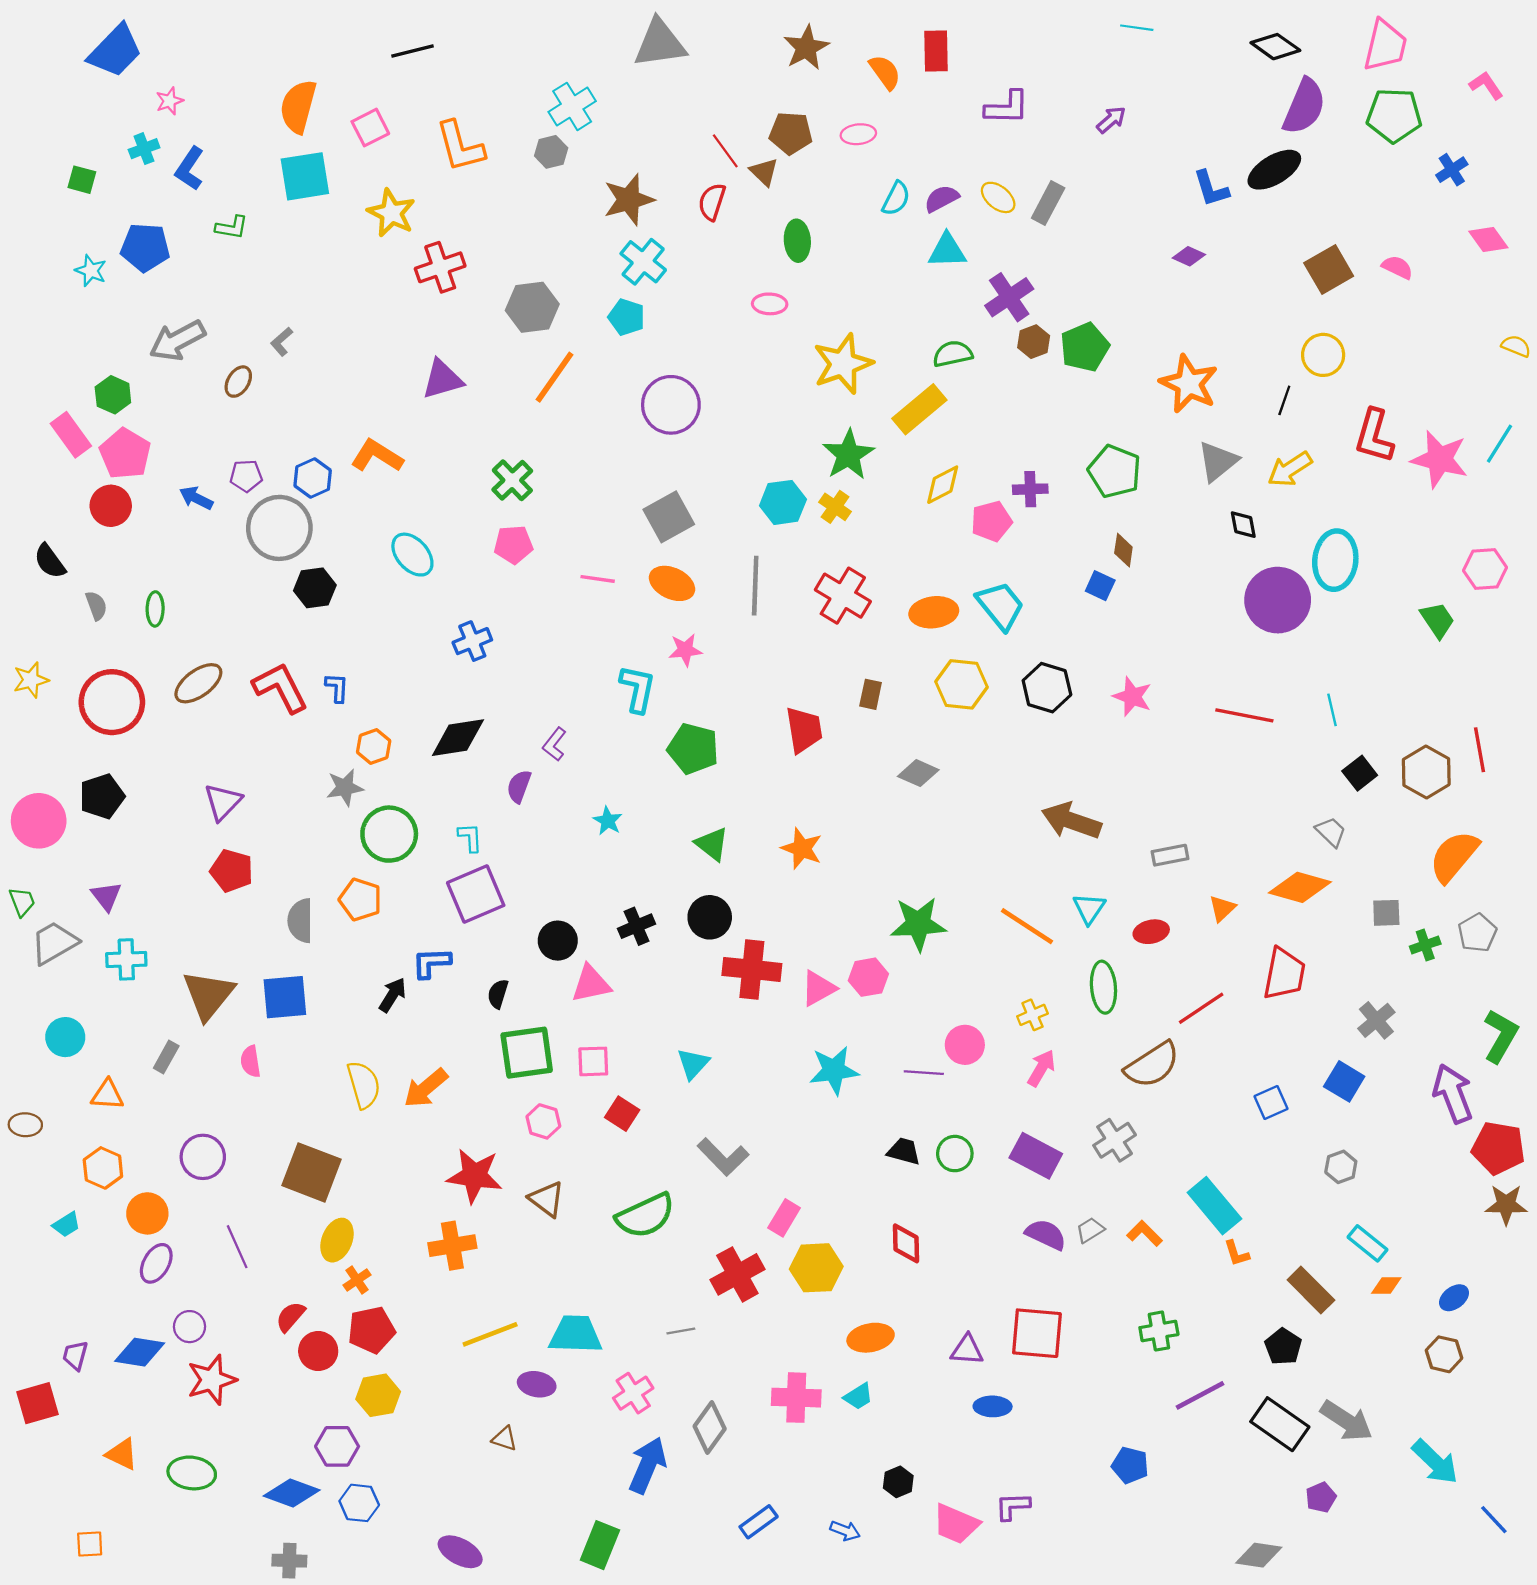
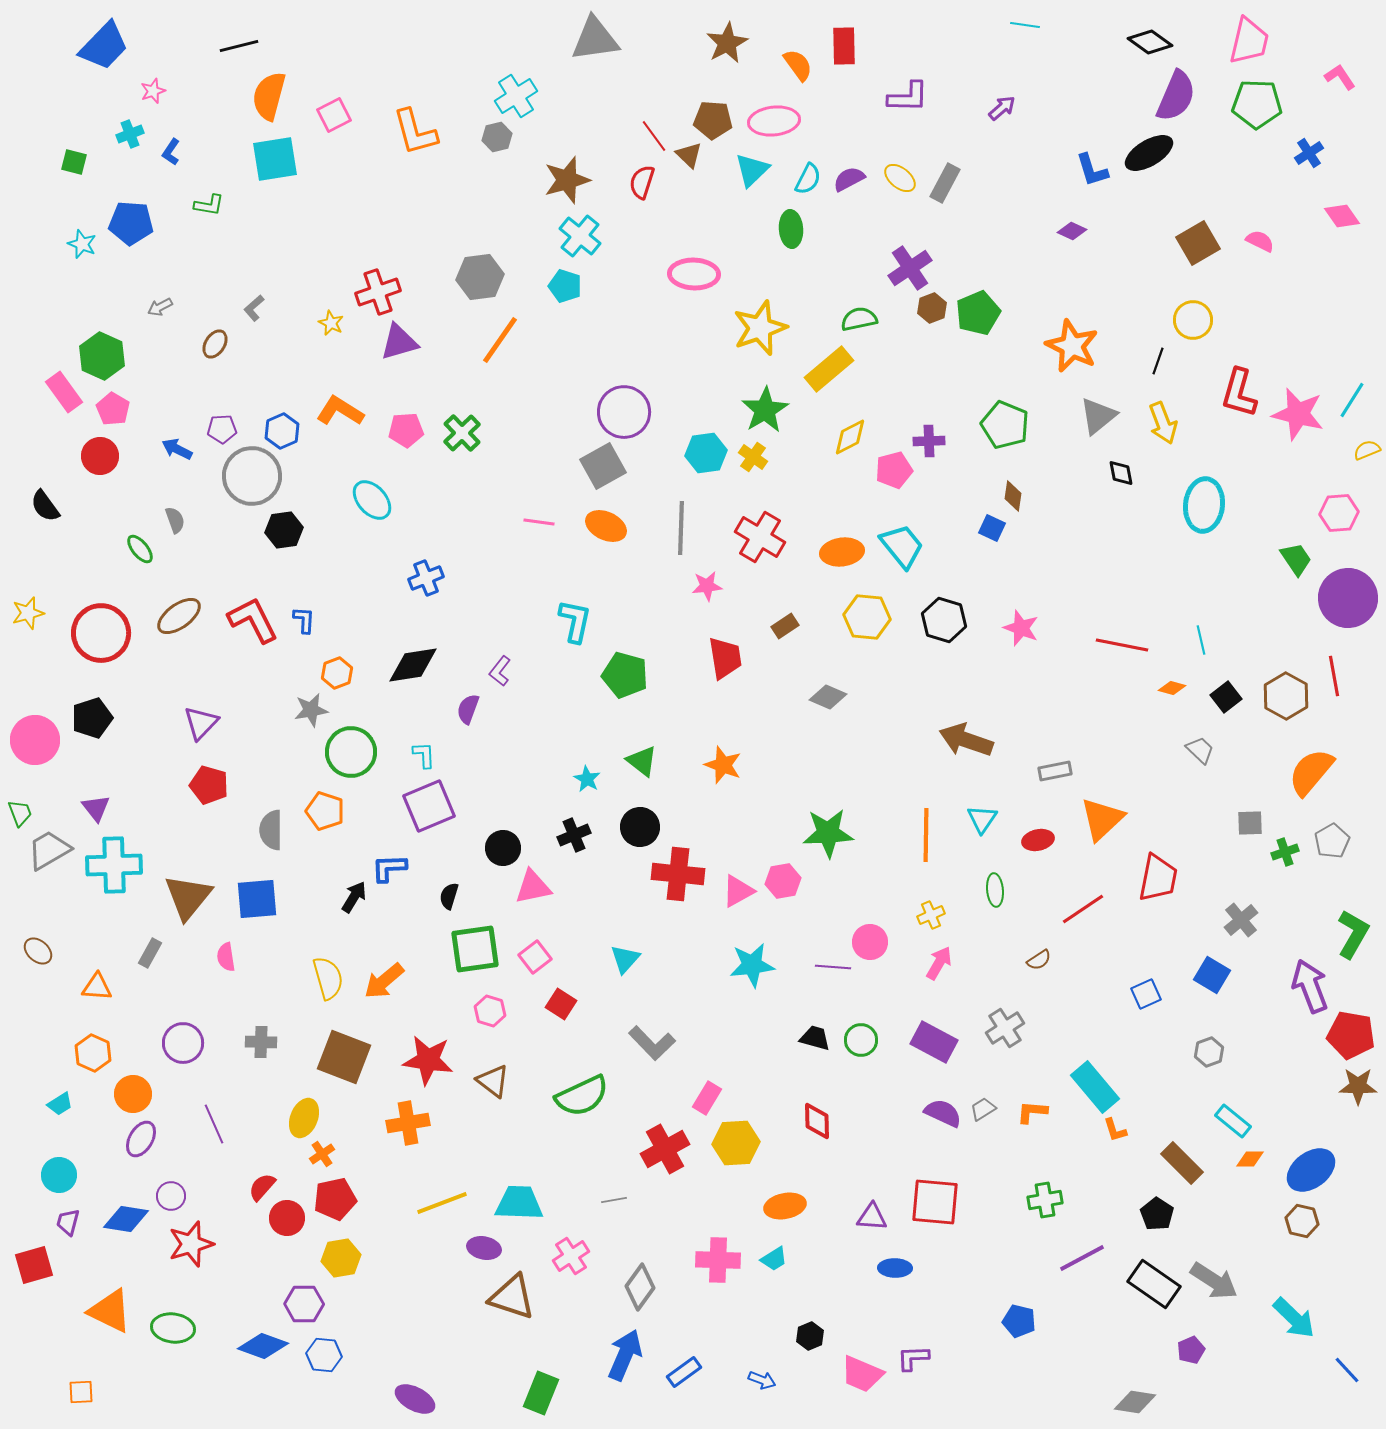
black line: (412, 51) -> (239, 46), moved
pink ellipse: (858, 134) -> (774, 121), size x1.6
blue L-shape: (189, 169) -> (171, 152), size x0.7
yellow star: (391, 213) -> (331, 323), moved, size x0.6
green ellipse: (797, 241) -> (791, 229), moved
cyan triangle: (947, 251) -> (752, 170), moved, turned -42
red cross: (440, 267) -> (378, 292), moved
pink ellipse: (770, 304) -> (694, 274), size x1.6
gray arrow: (177, 341) -> (160, 307), size x0.5
yellow semicircle: (1516, 346) -> (1367, 450), moved, turned -44
green hexagon: (113, 395) -> (102, 356), size x1.4
purple circle: (671, 405) -> (624, 412), moved
pink pentagon: (125, 454) -> (113, 409), size x0.7
yellow arrow: (1290, 469) -> (1163, 423), turned -78
pink pentagon: (513, 545) -> (406, 430), moved
purple circle: (1278, 600) -> (1348, 598), moved
gray semicircle: (96, 606) -> (175, 520), moved
green ellipse: (155, 609) -> (140, 549), turned -40
pink star: (685, 650) -> (707, 586), moved
brown rectangle: (871, 694) -> (785, 626), turned 44
cyan star: (608, 821) -> (587, 779), moved
orange diamond: (1300, 887) -> (1172, 688), moved, size x0.5
orange triangle: (1222, 908) -> (1102, 819), size x1.8
orange line: (1027, 926) -> (926, 835), turned 58
cyan cross: (126, 959) -> (114, 865), size x1.5
green ellipse: (1103, 987) -> (995, 890), size x0.7
cyan circle: (65, 1037) -> (59, 1175), moved
pink square: (593, 1061) -> (535, 957), turned -36
brown semicircle: (1152, 1065) -> (1039, 960), size x0.5
brown ellipse: (25, 1125) -> (38, 951), moved, turned 40
brown square: (312, 1172) -> (344, 1057), moved
orange L-shape: (1145, 1233) -> (1032, 1112), turned -40
blue ellipse: (1454, 1298) -> (1311, 1170), size x1.8
brown triangle: (505, 1439) -> (512, 1297), moved, size x2.0
orange triangle: (122, 1454) -> (110, 1311), size x1.5
blue arrow: (648, 1465) -> (625, 1355), moved
gray cross: (289, 1561) -> (261, 1042), moved

